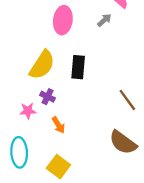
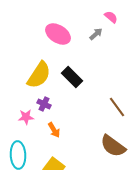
pink ellipse: (63, 20) -> (58, 34), turned -65
black rectangle: (78, 67) -> (72, 77), turned -50

